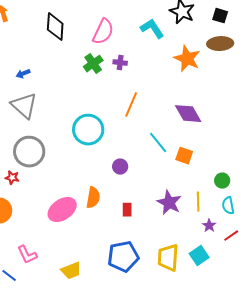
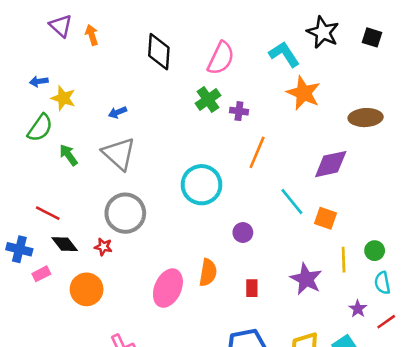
brown ellipse: (220, 44) -> (366, 118), moved
orange star: (187, 59) -> (304, 93), moved
purple cross: (120, 63) -> (239, 111), moved
purple diamond: (188, 114) -> (331, 164), turned -72
yellow line: (198, 202) -> (344, 260), moved
pink ellipse: (62, 210) -> (168, 288), turned -32

